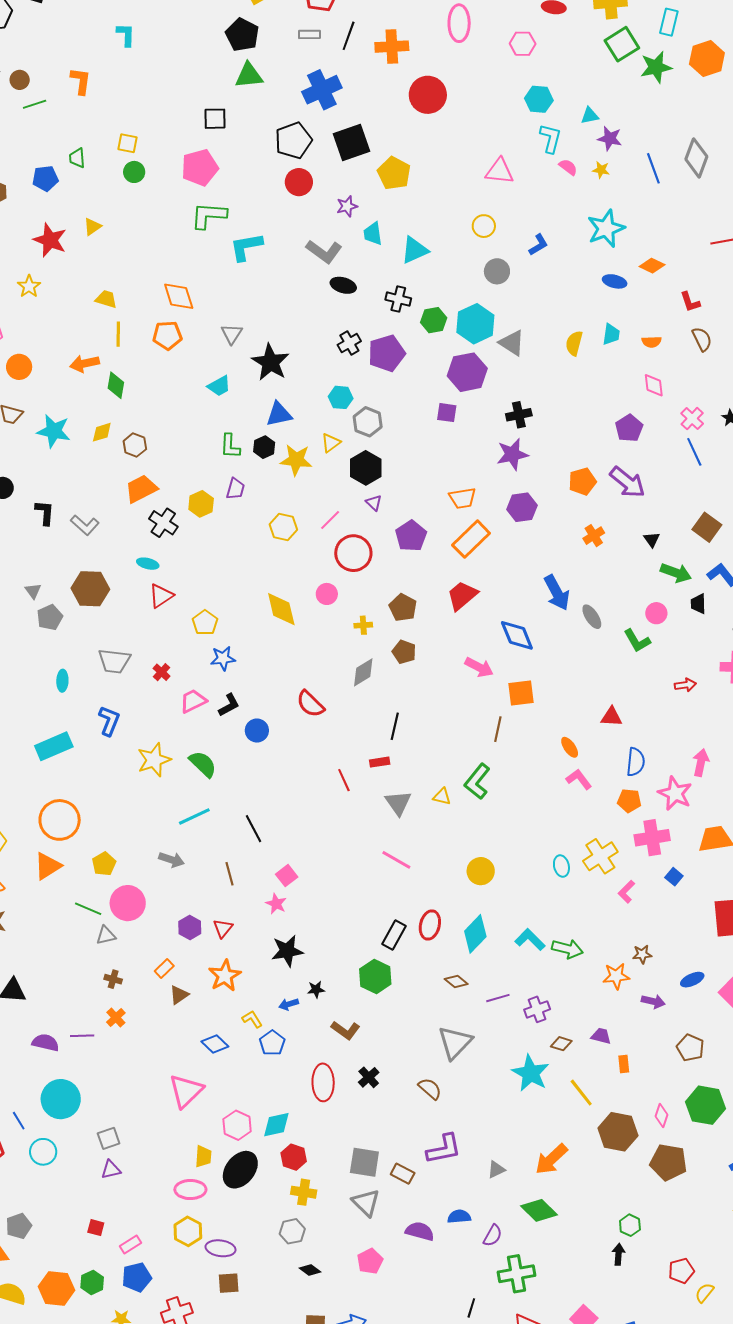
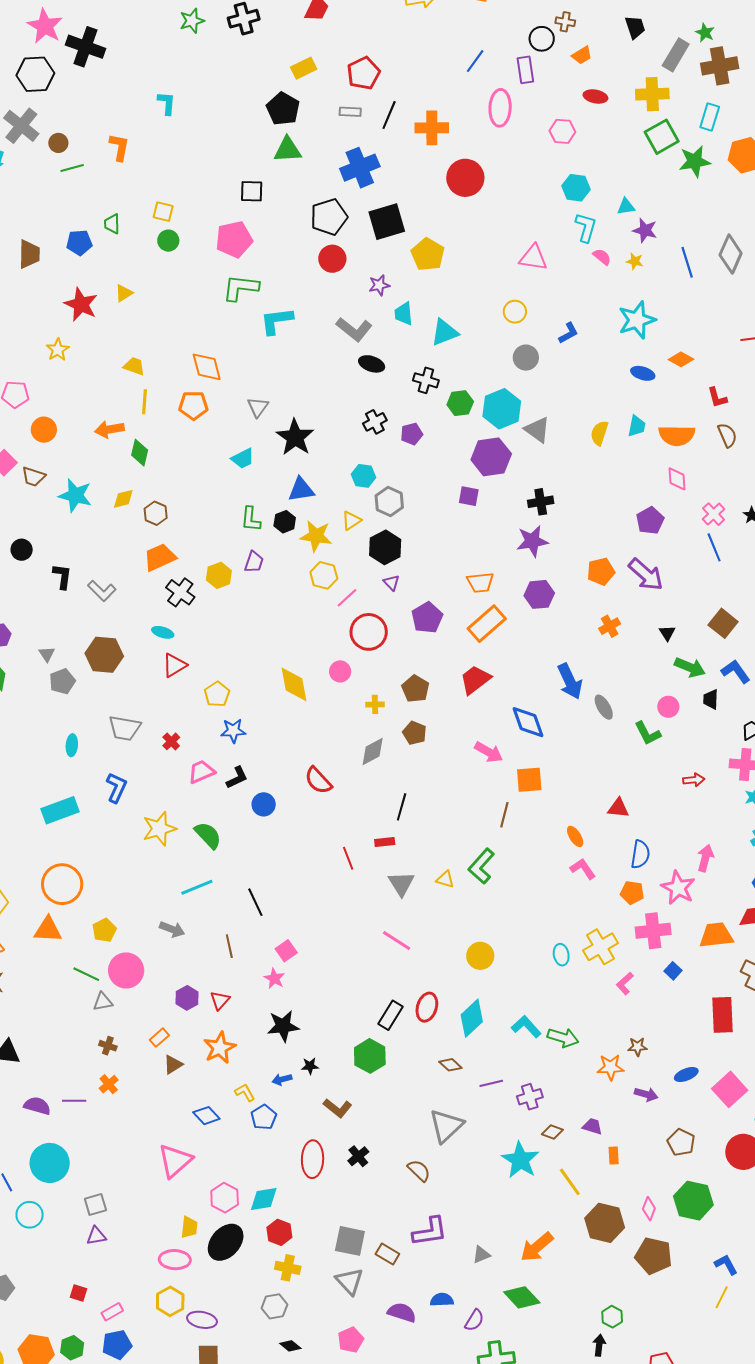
orange semicircle: (652, 342) -> (677, 435), size x1.8
purple pentagon: (387, 353) -> (412, 434), size x0.6
yellow hexagon: (283, 527) -> (324, 575), moved
orange triangle: (48, 866) -> (48, 930), turned 32

